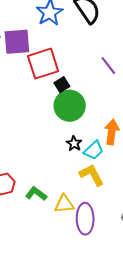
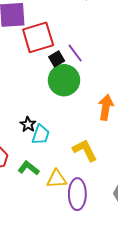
purple line: (108, 66) -> (75, 53), moved
black star: (74, 143) -> (28, 124), moved
cyan trapezoid: (94, 150) -> (41, 135), moved, turned -30

